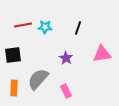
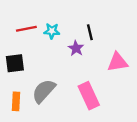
black line: (78, 28) -> (90, 32), turned -32
purple star: (66, 58) -> (76, 48), moved
pink rectangle: (66, 91) -> (89, 96), moved, size x1.6

